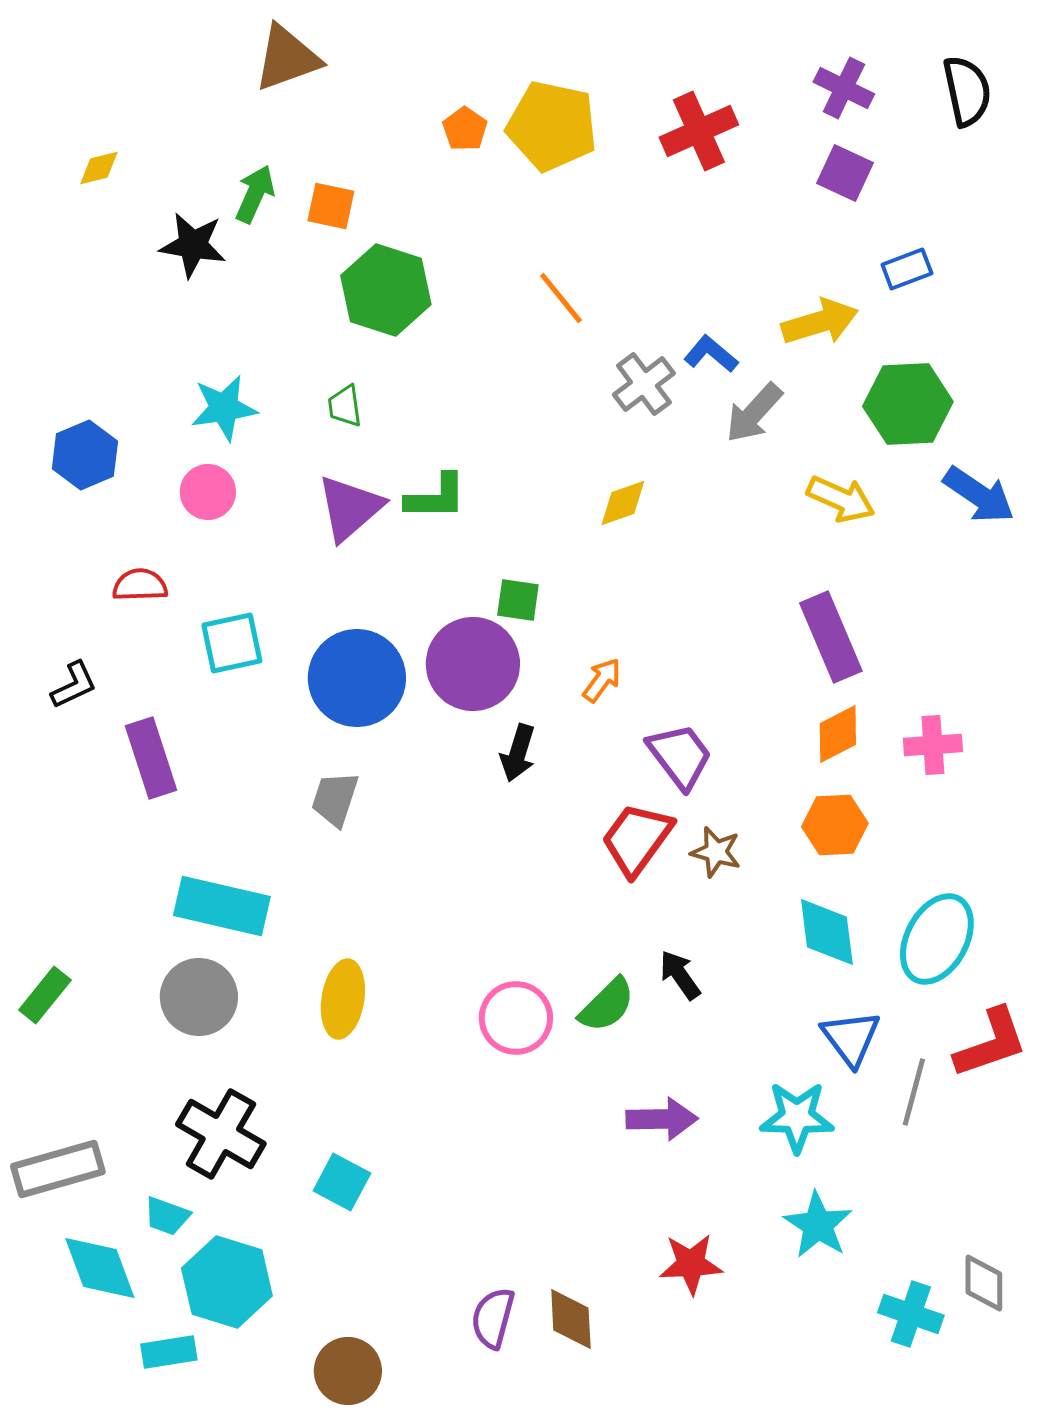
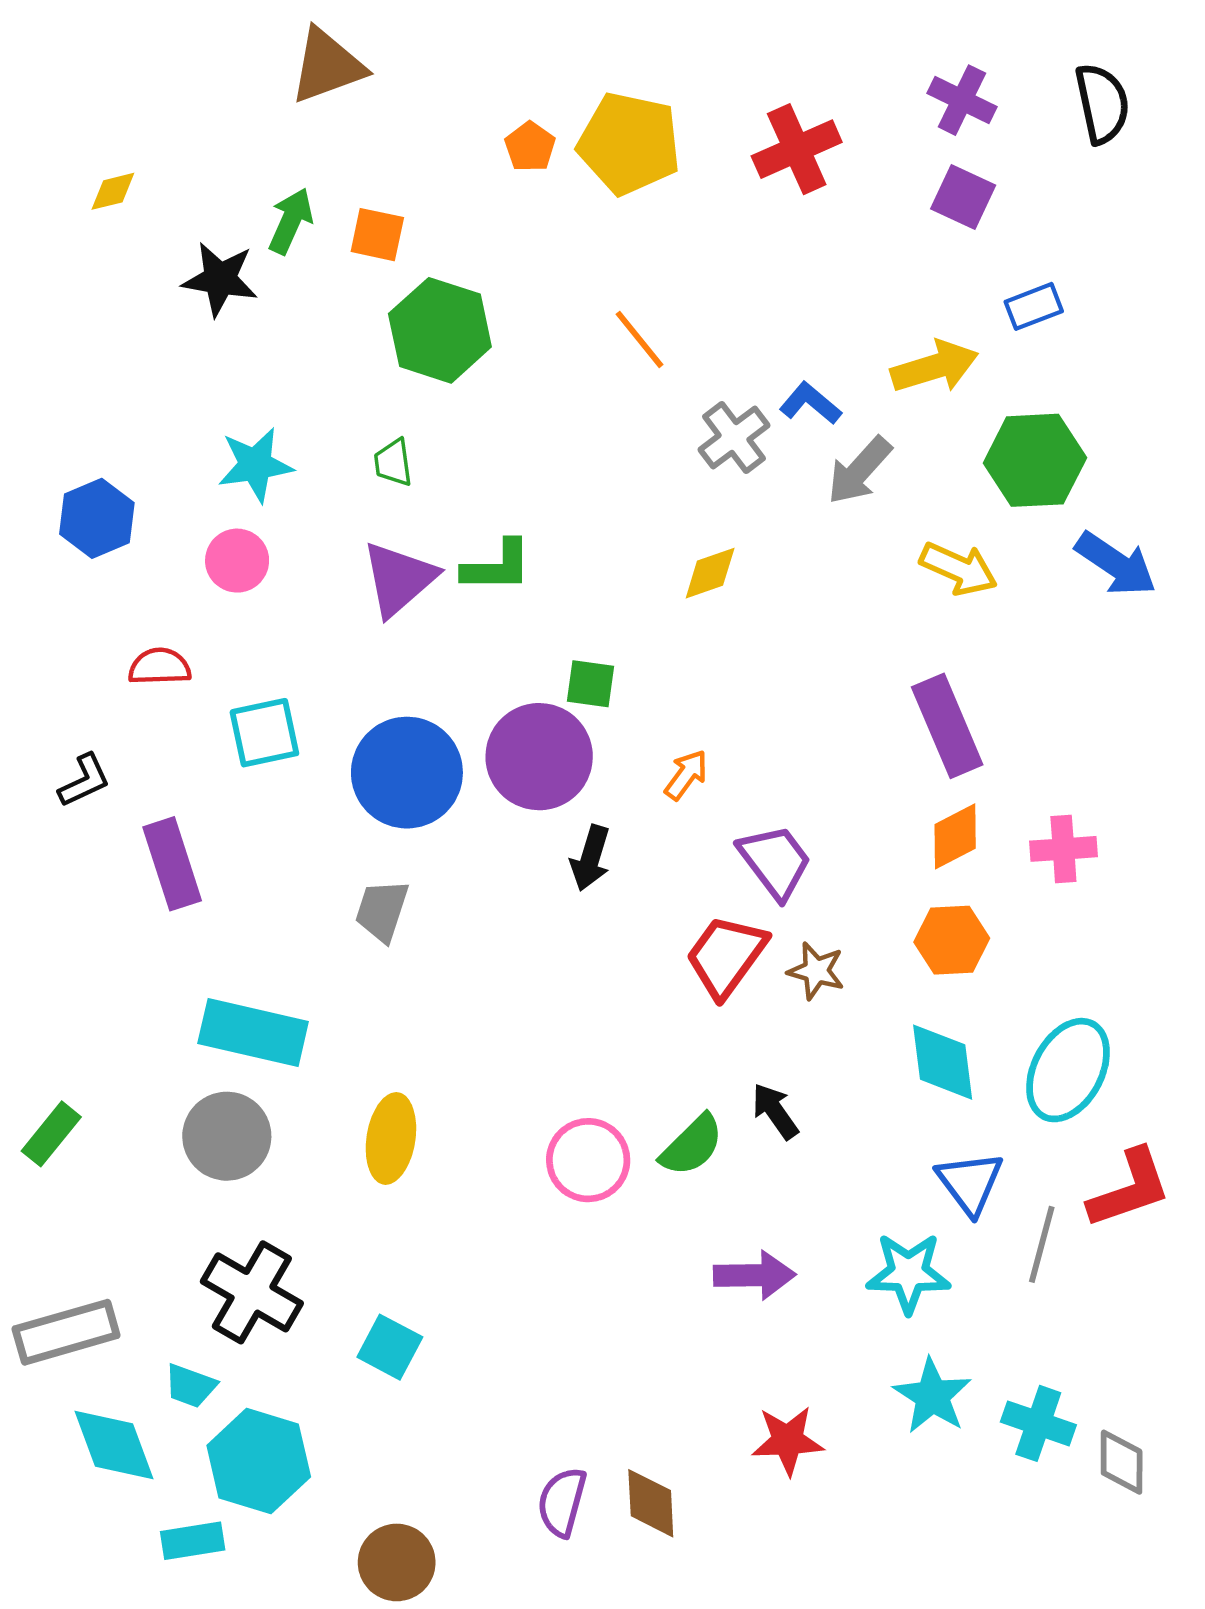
cyan cross: (911, 1314) -> (1038, 1423), moved

